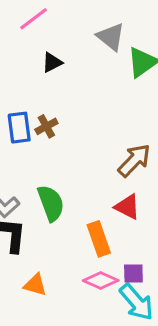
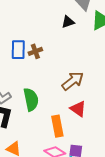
black triangle: (52, 62) -> (68, 22), moved
brown arrow: (134, 160) -> (73, 81), moved

